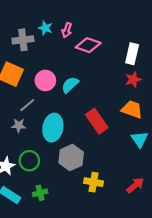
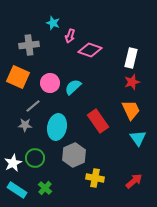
cyan star: (45, 28) -> (53, 23), moved
orange trapezoid: (132, 109) -> (131, 110), turned 45
green cross: (40, 193) -> (45, 188), turned -32

